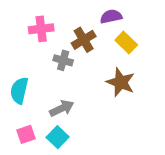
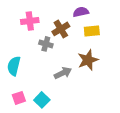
yellow rectangle: (126, 43) -> (92, 31), turned -49
brown star: (121, 82) -> (88, 60), turned 30
gray arrow: (62, 108) -> (63, 73), moved

